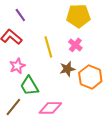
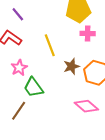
pink cross: (75, 45) -> (88, 34), moved, turned -32
pink diamond: (50, 108) -> (86, 106), moved, turned 45

